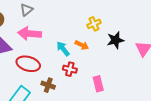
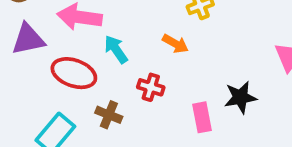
black star: (115, 40) -> (240, 97), moved
cyan arrow: (63, 49) -> (116, 49), moved

